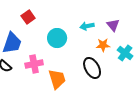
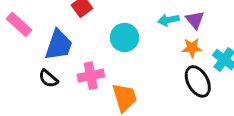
purple triangle: (113, 25) -> (195, 20), moved
black ellipse: (92, 68) -> (198, 81), moved

